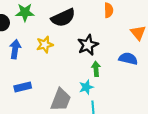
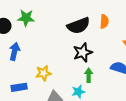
black semicircle: (63, 18) -> (78, 26), moved
yellow star: (45, 45) -> (43, 73), moved

